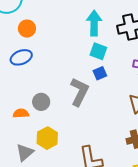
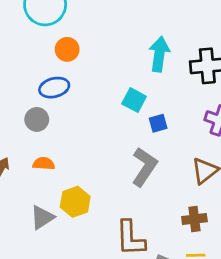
cyan square: (98, 51) -> (134, 100), moved
gray L-shape: (79, 92) -> (144, 167), moved
gray circle: (41, 102) -> (37, 119), moved

